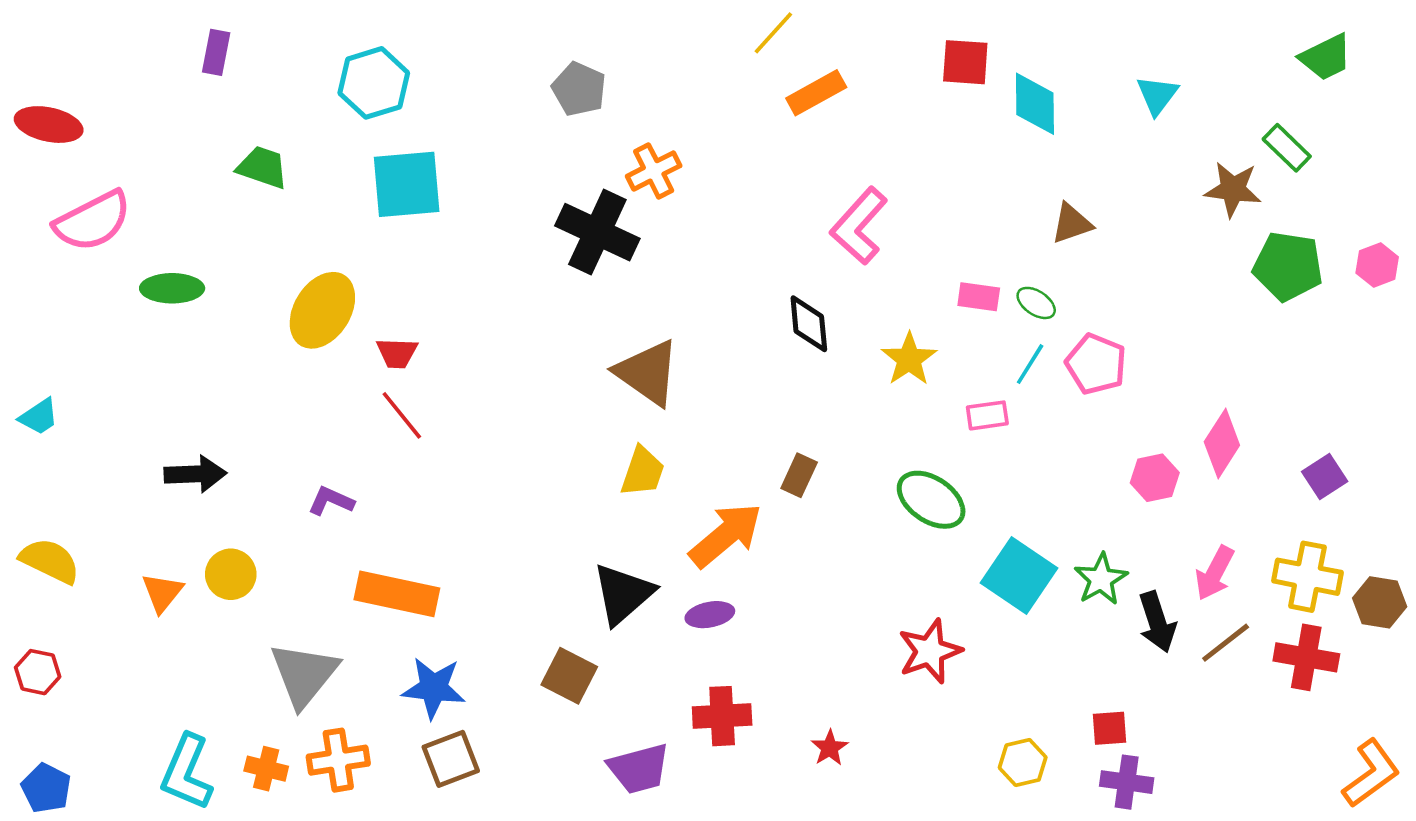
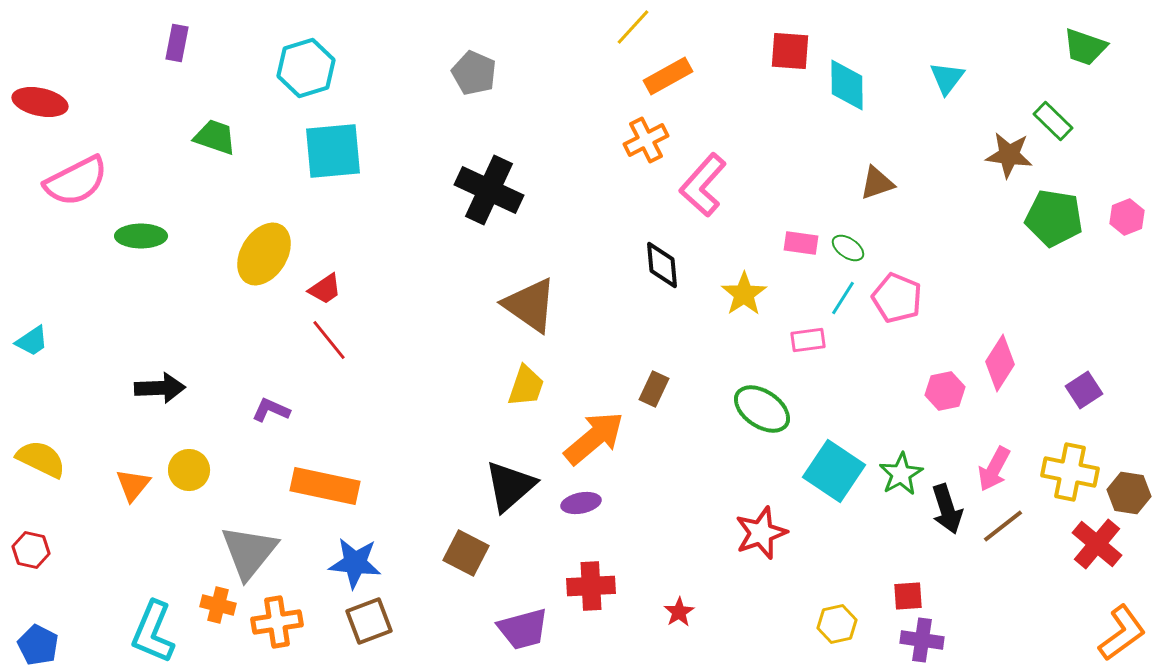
green trapezoid: (1326, 57) -> (1085, 47), turned 45
orange cross: (654, 171) -> (646, 140), moved
red trapezoid: (397, 353) -> (325, 289), turned -36
red cross: (1306, 657) -> (1097, 544), moved, turned 30
orange cross: (266, 769) -> (218, 605), moved

